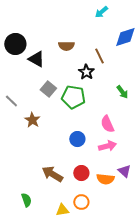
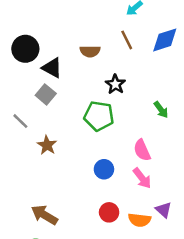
brown line: (99, 56) -> (127, 40), moved
gray square: (48, 89) -> (46, 94), moved
pink arrow: (107, 146) -> (142, 178), turned 66
brown arrow: (52, 174) -> (44, 215), moved

